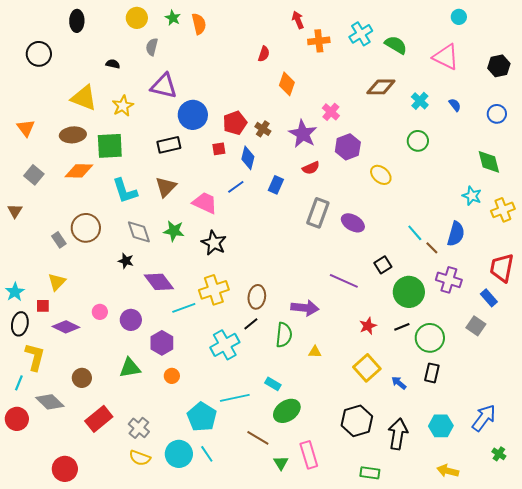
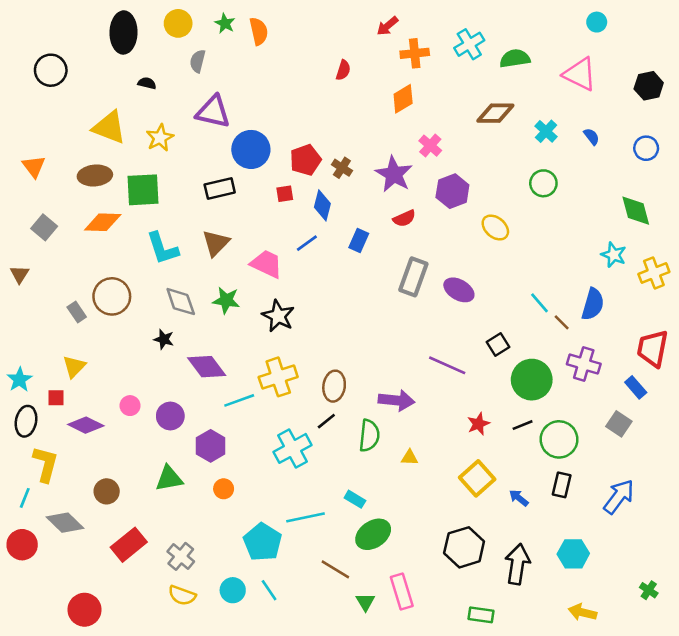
red arrow: (298, 20) -> (387, 26), turned -108
black ellipse: (77, 21) -> (124, 32), moved, size x1.4
green semicircle: (396, 45) -> (515, 58), turned -40
orange diamond: (287, 84) -> (403, 99), moved, turned 40
blue arrow: (484, 418) -> (619, 497), moved
cyan circle: (179, 454) -> (233, 590), size x0.7

